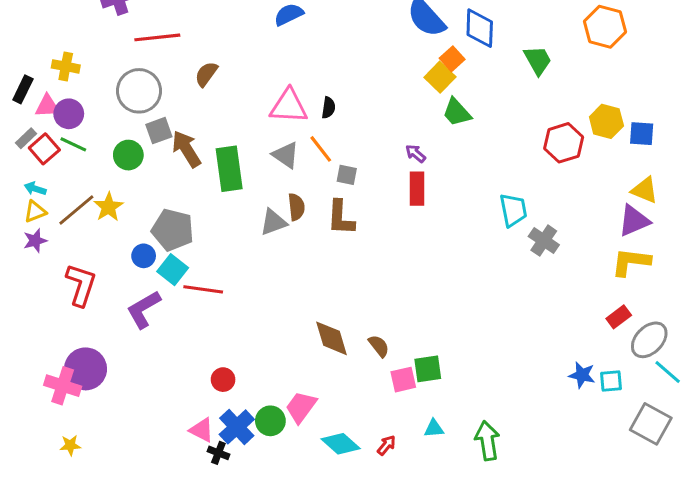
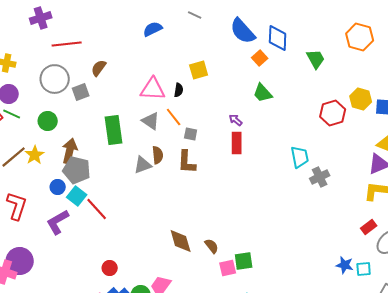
yellow square: (440, 77) -> (199, 70), moved, turned 30
gray square: (159, 131) -> (81, 92), moved
brown arrow: (186, 149) -> (70, 151), moved, turned 45
gray cross: (544, 241) -> (320, 177), turned 30
red line: (203, 289) -> (97, 209), turned 40

